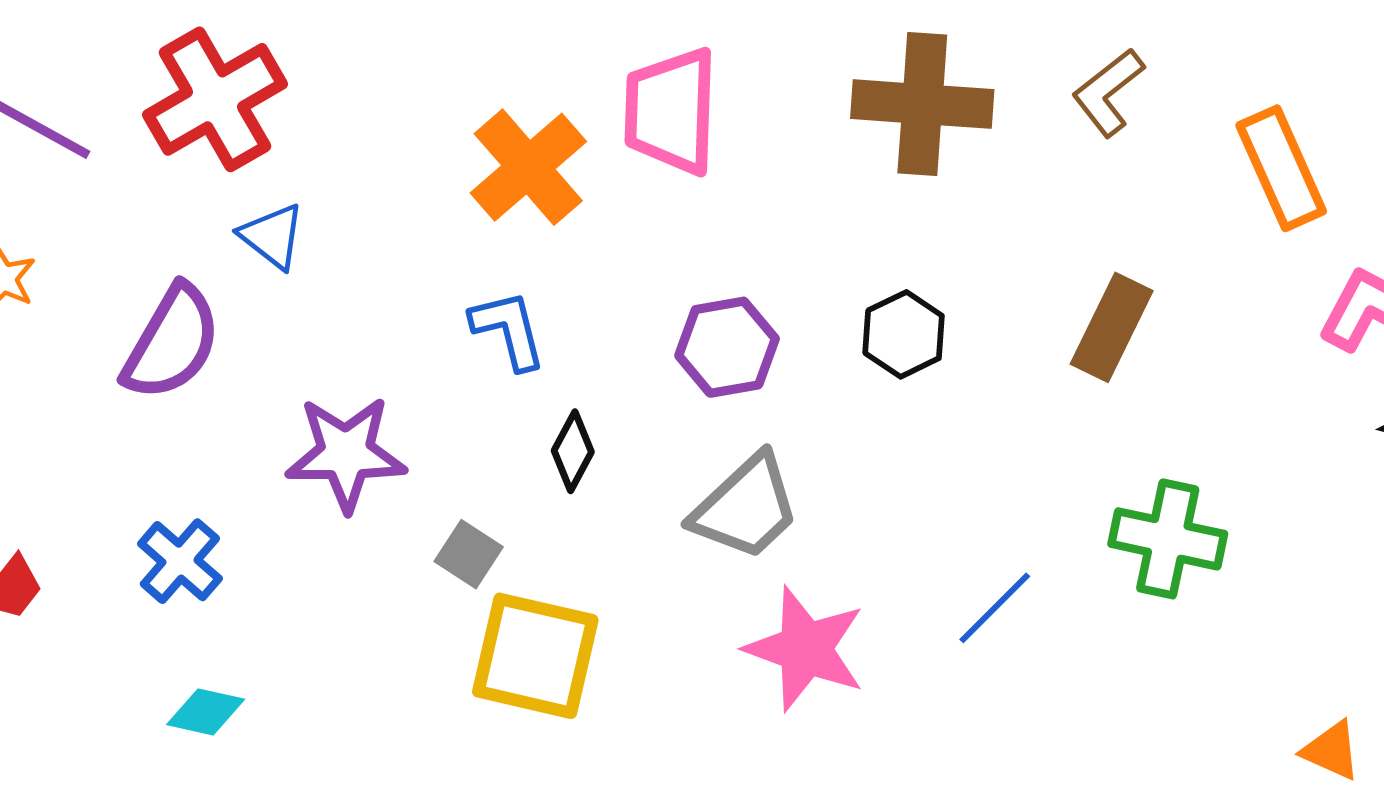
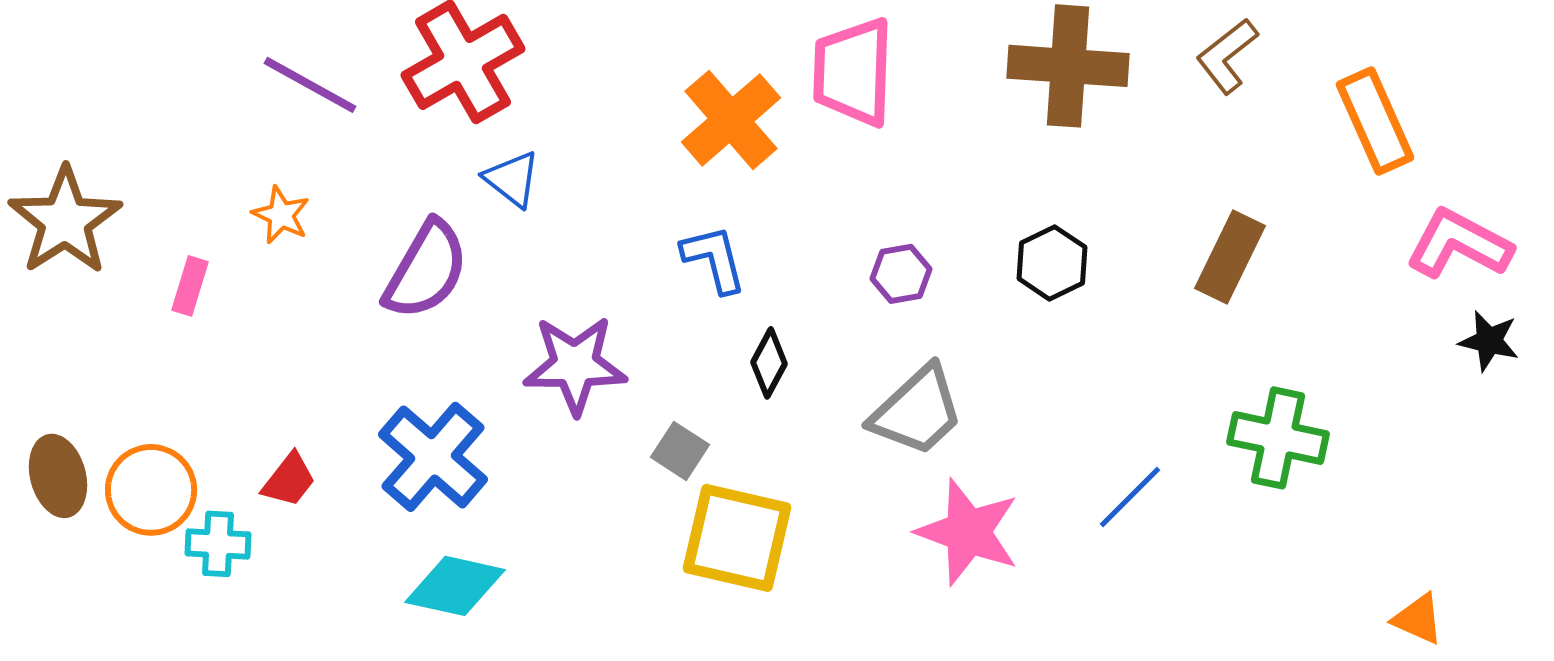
purple hexagon: (727, 347) -> (901, 274), size x0.7
blue cross: (180, 561) -> (433, 457), size x1.5
cyan diamond: (206, 712) -> (455, 586), size x1.5

